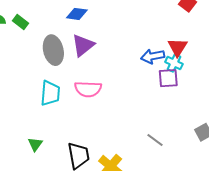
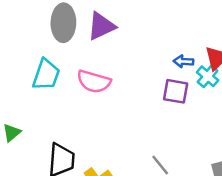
blue arrow: (153, 56) -> (183, 61), size x0.7
purple square: (168, 78) -> (176, 91), moved

